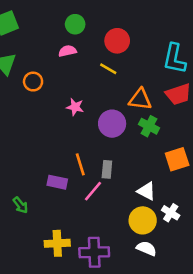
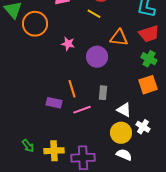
orange circle: (33, 82) -> (35, 24), size x1.6
green cross: (149, 126) -> (149, 59), moved
gray rectangle: (107, 169) -> (103, 93), moved
pink line: (93, 191) -> (82, 110), turned 30
green arrow: (20, 205) -> (28, 146), moved

